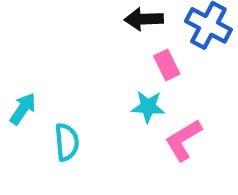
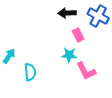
pink L-shape: (183, 140) -> (86, 71), turned -85

